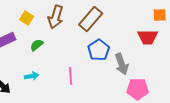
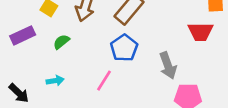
blue pentagon: (99, 50) -> (124, 48), moved
pink line: (71, 76) -> (104, 81), turned 36

